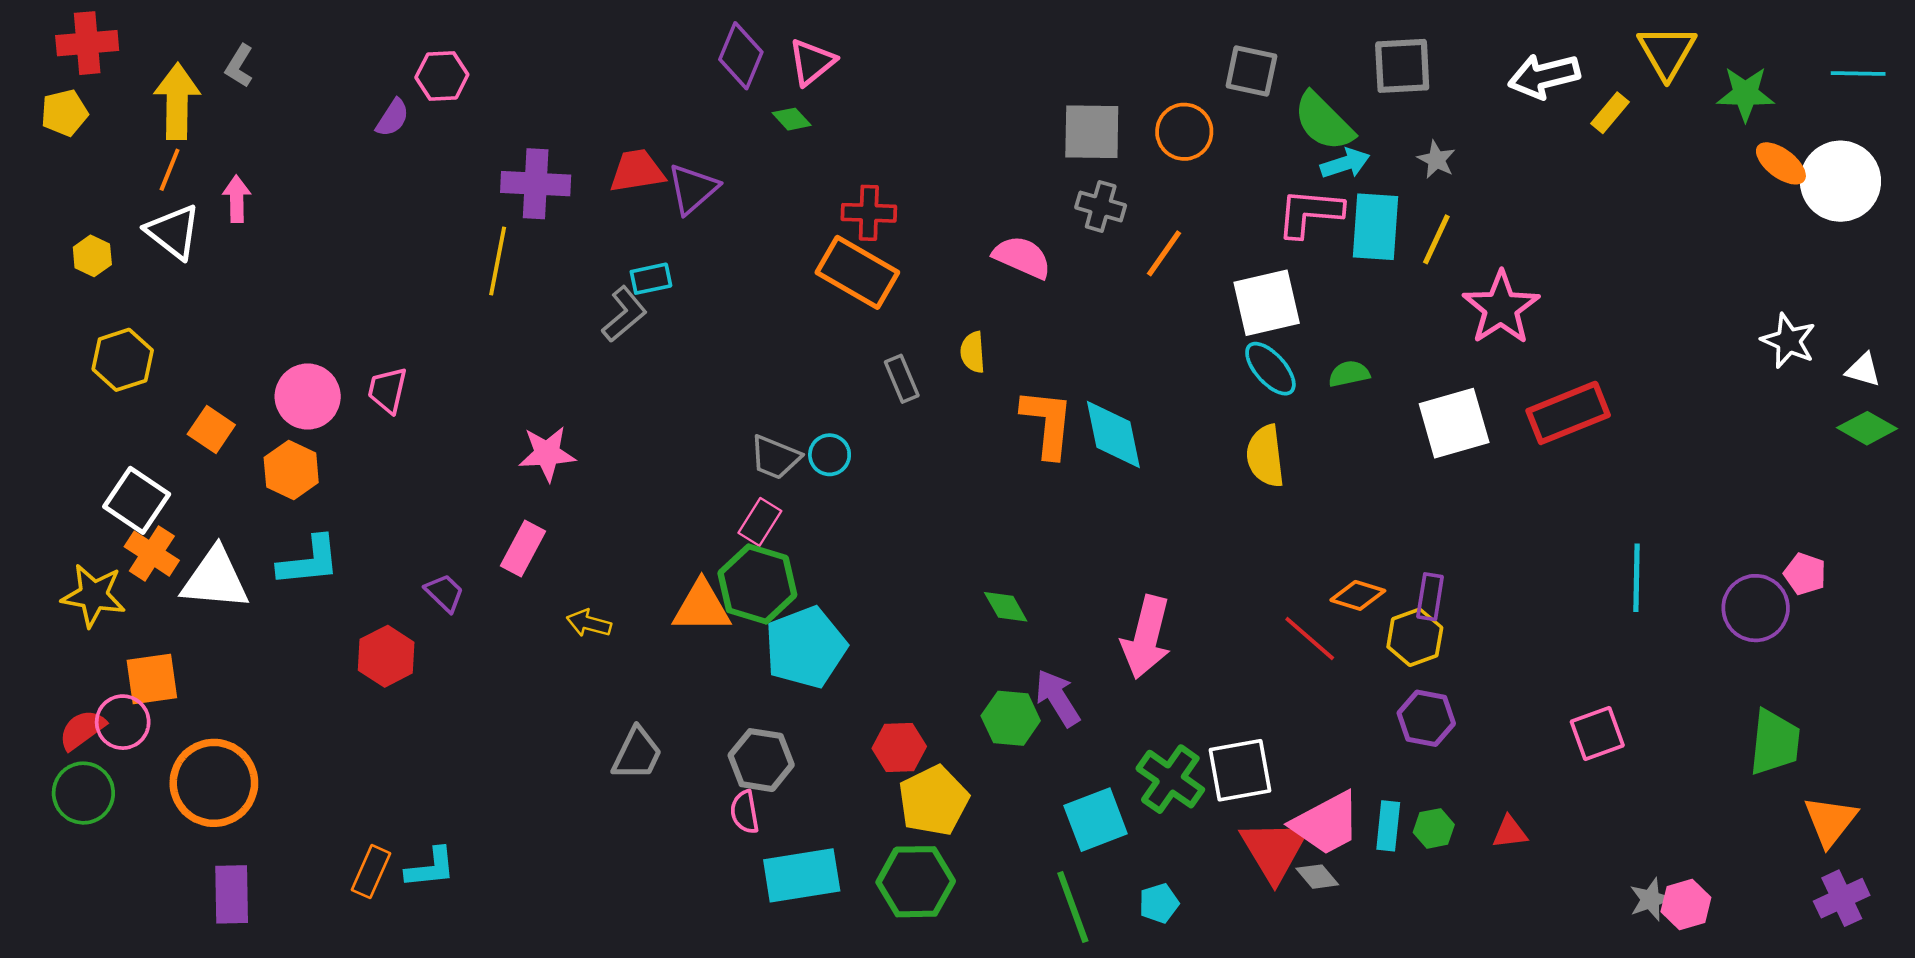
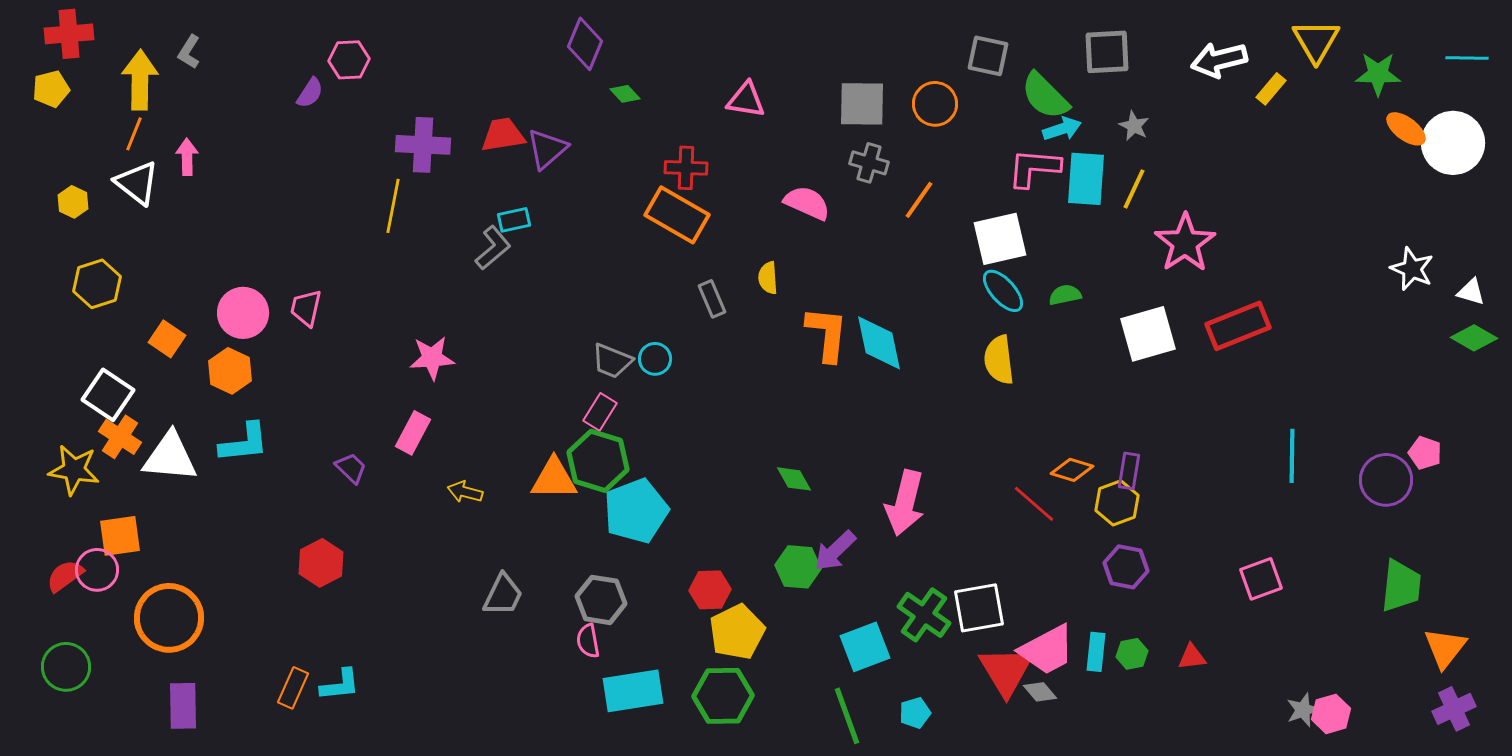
pink triangle: (812, 62) -> (746, 100), moved, turned 48
red hexagon: (386, 656) -> (321, 563), moved
purple arrow: (1058, 698) -> (835, 551), turned -102
green circle: (83, 793) -> (66, 667), moved

